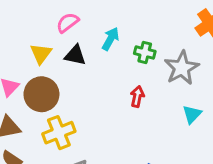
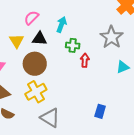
green cross: (145, 52) -> (73, 45), moved
brown circle: (41, 94) -> (35, 64), moved
cyan triangle: (192, 114) -> (123, 67), turned 32

